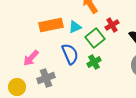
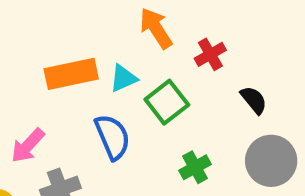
red cross: (112, 25) -> (210, 54), moved
green cross: (94, 62) -> (195, 167), moved

